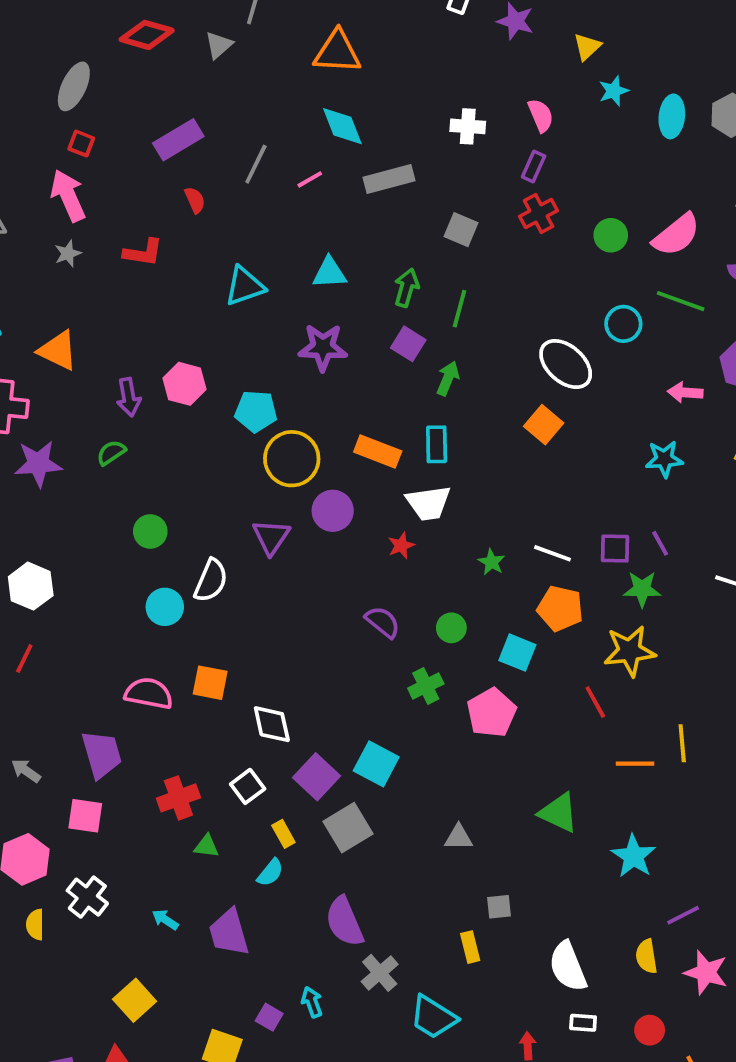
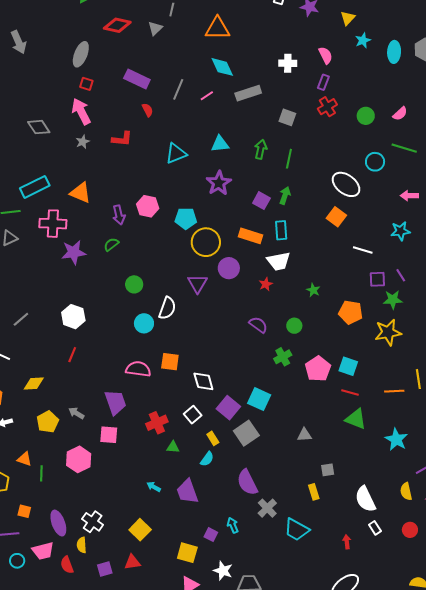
purple rectangle: (178, 140) -> (137, 79), turned 60
pink semicircle: (676, 235) -> (400, 114), size x0.6
purple square: (408, 344) -> (261, 201), moved
purple star: (323, 347) -> (219, 183), turned -30
white line: (553, 553) -> (363, 250), moved
cyan square: (517, 653) -> (348, 366), moved
red line: (595, 702) -> (350, 392), moved, turned -42
white cross: (87, 897) -> (93, 522), moved
yellow semicircle: (35, 925) -> (82, 545), moved
white rectangle: (583, 1023) -> (375, 528), turned 56

